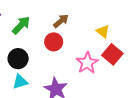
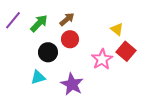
brown arrow: (61, 21) -> (67, 19), moved
black circle: (18, 59) -> (48, 52), moved

